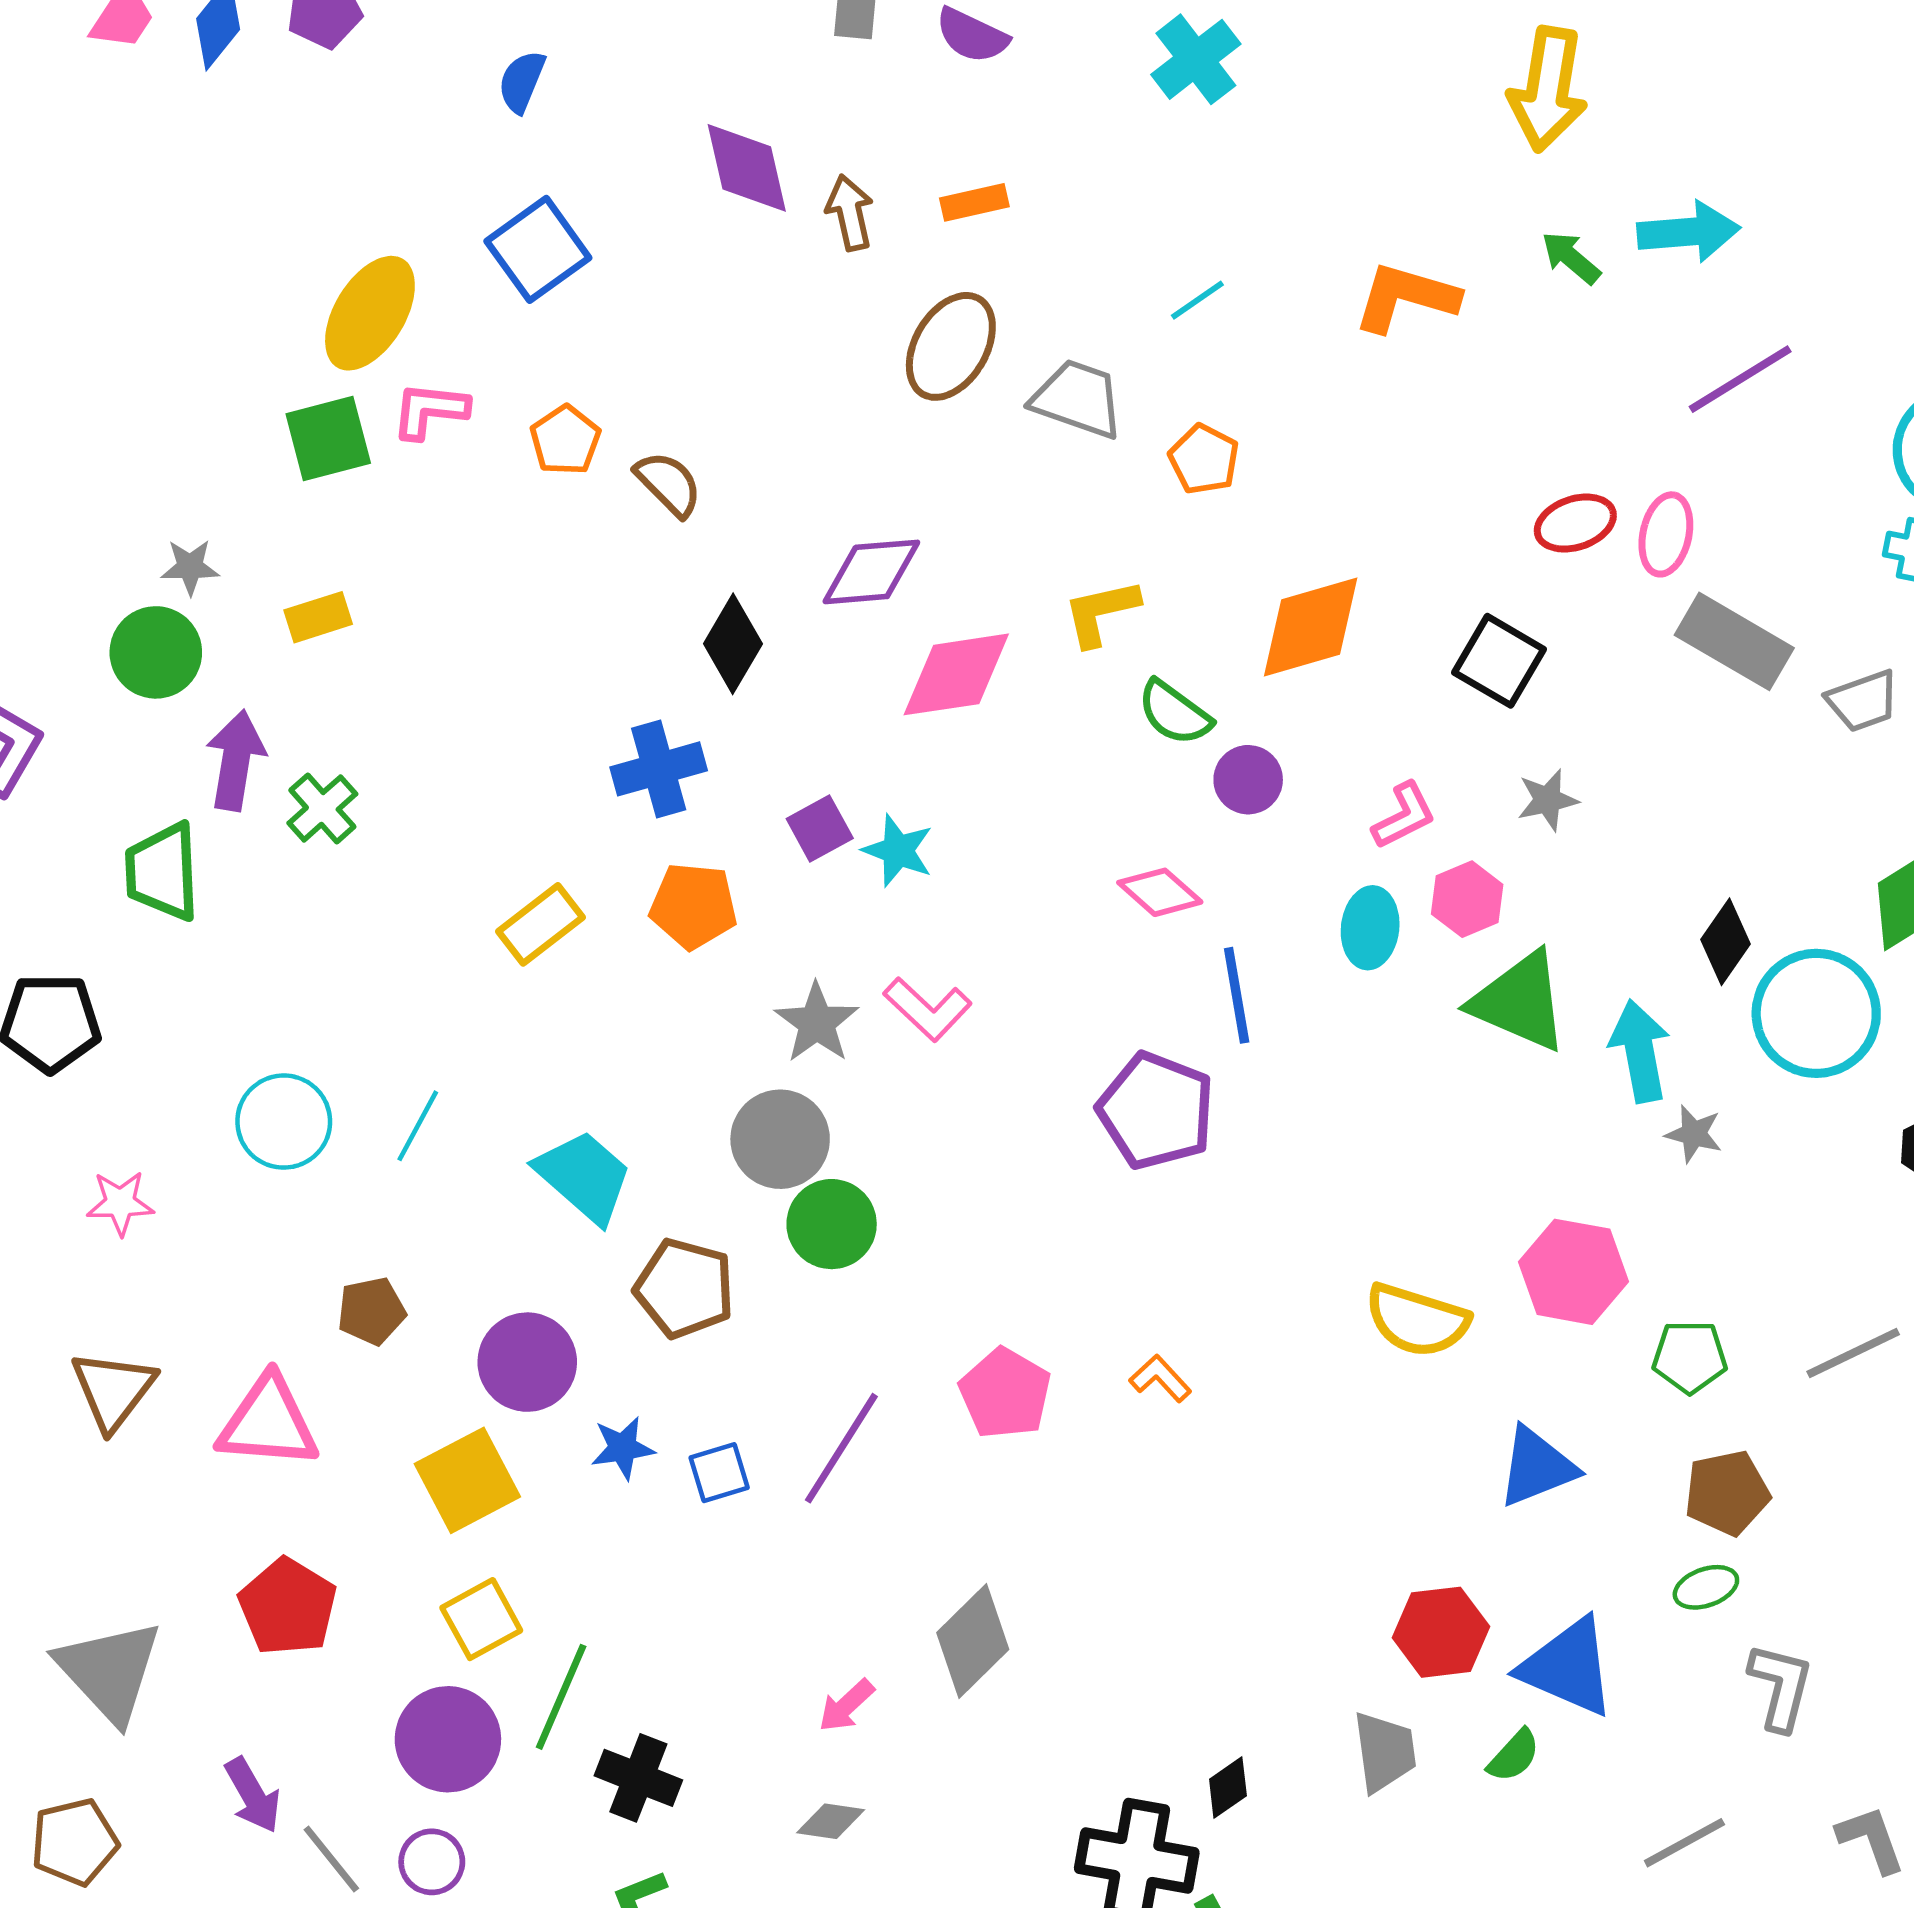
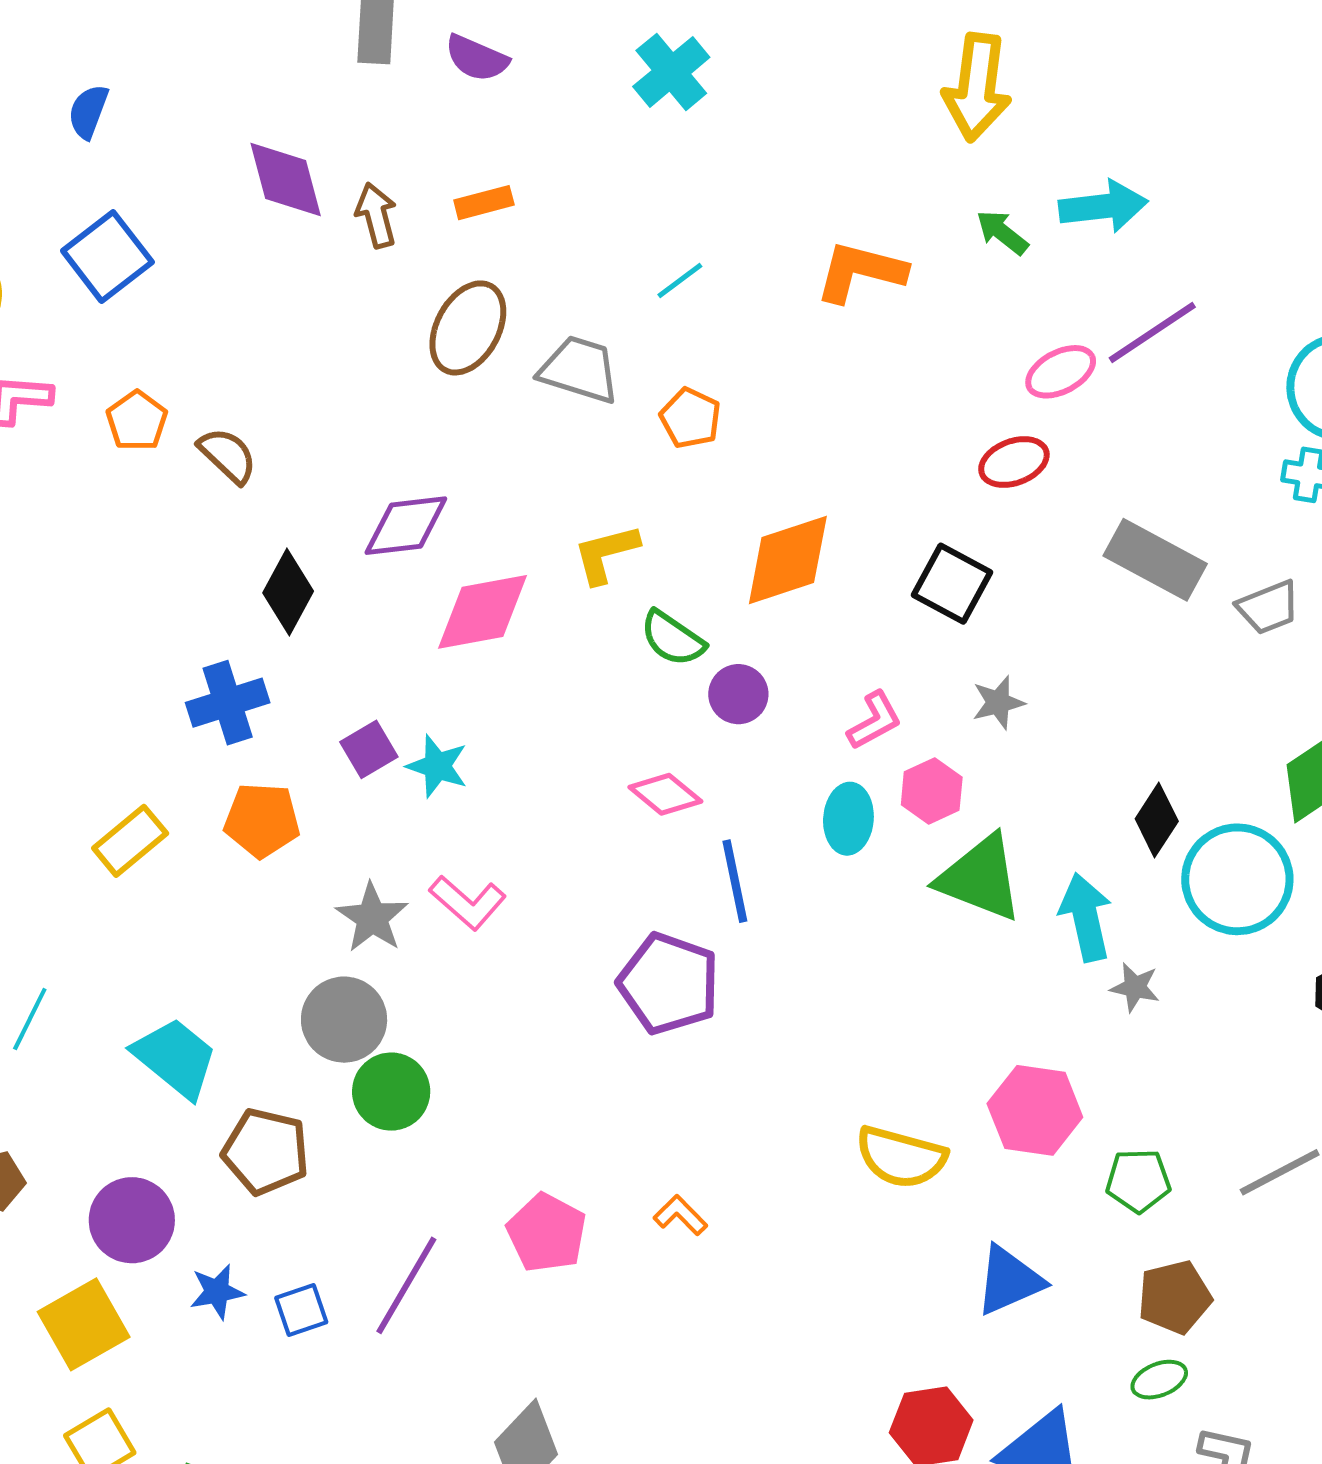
pink ellipse: (1666, 534) -> (1061, 372), moved, turned 52

